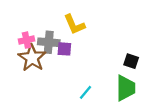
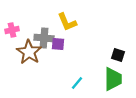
pink cross: (26, 40) -> (12, 30), moved

